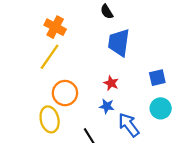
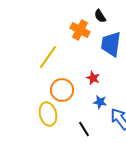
orange cross: (55, 27) -> (80, 30), moved
red star: (111, 83) -> (93, 78), moved

